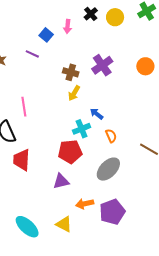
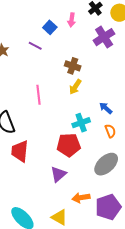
purple cross: (102, 65) -> (104, 37), moved
pink line: (24, 107) -> (38, 95), moved
blue arrow: (97, 114) -> (106, 108), moved
purple triangle: (61, 181) -> (58, 174), turned -30

